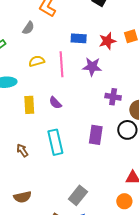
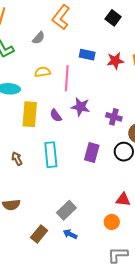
purple star: (92, 67) -> (81, 107), moved
yellow rectangle: (29, 105) -> (30, 114), size x1.4

